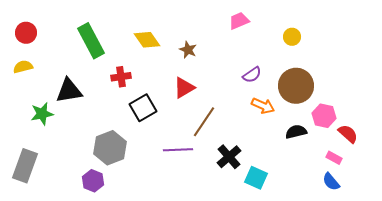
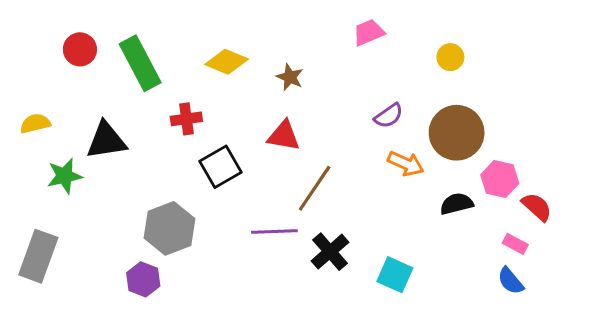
red circle: (26, 33) -> (80, 49), moved
yellow diamond: (147, 40) -> (227, 62), turned -32
yellow semicircle: (23, 67) -> (35, 123), moved
red triangle: (184, 88) -> (284, 136), turned 40
black cross: (229, 157) -> (330, 252), moved

